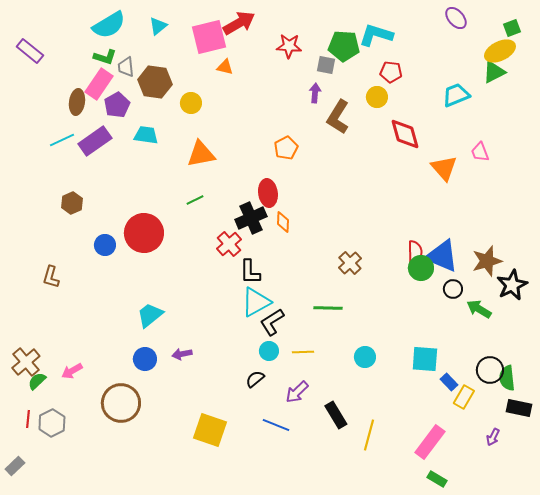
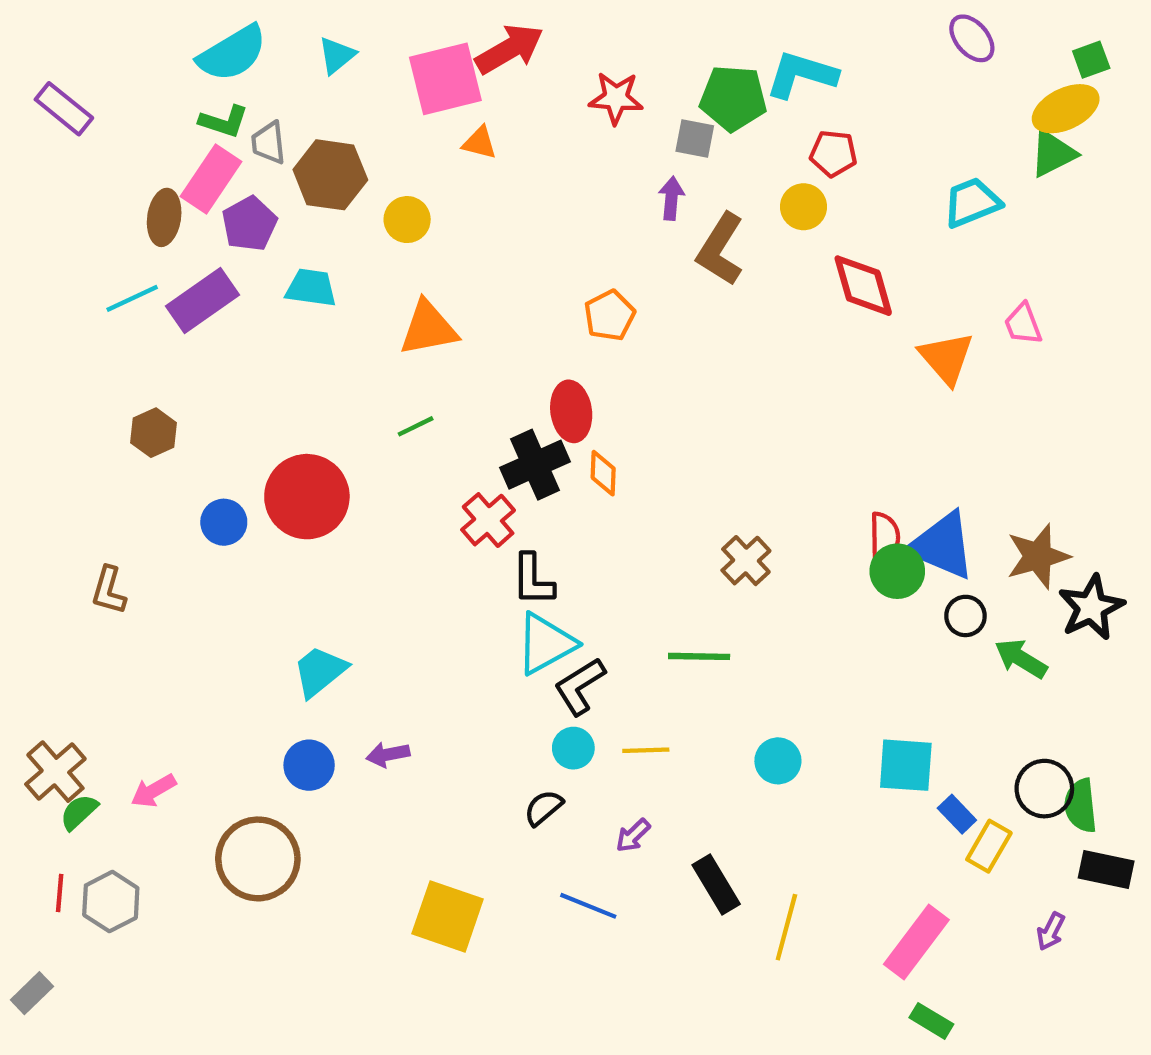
purple arrow: (297, 392) -> (633, 835), size x0.7

